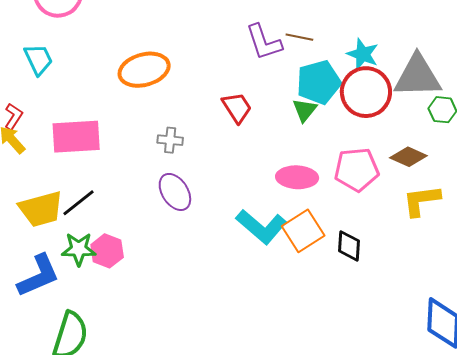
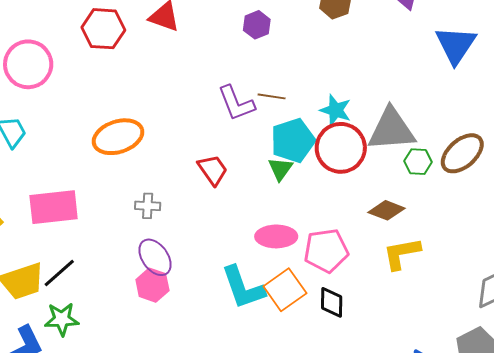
pink pentagon: (357, 170) -> (326, 251), moved
cyan L-shape: (261, 227) -> (243, 287), turned 33
pink hexagon: (107, 251) -> (152, 285), moved

